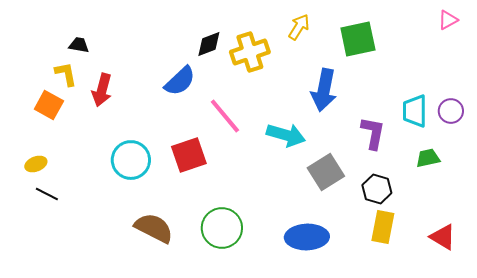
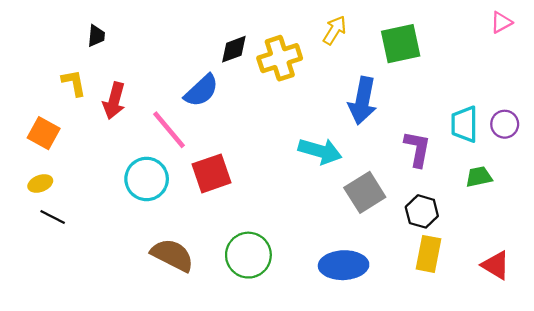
black trapezoid: (79, 45) -> (96, 36), moved, turned 85
orange square: (49, 105) -> (44, 133), moved
pink line: (225, 116) -> (169, 130), moved

